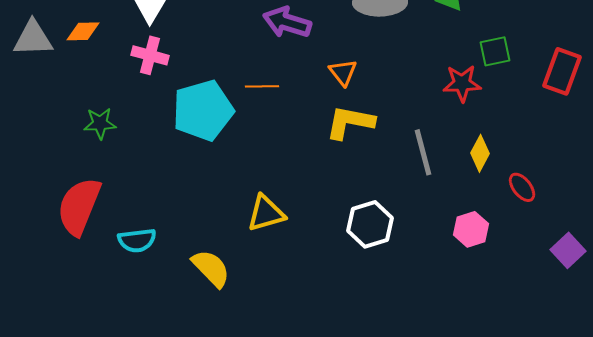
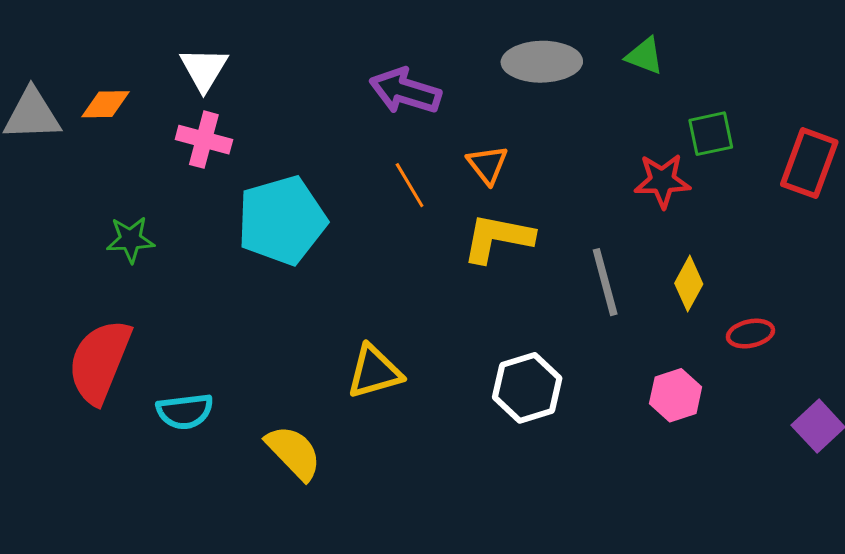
orange line: (262, 86) -> (410, 185), moved, turned 60
red ellipse: (522, 187) -> (750, 334), turned -64

